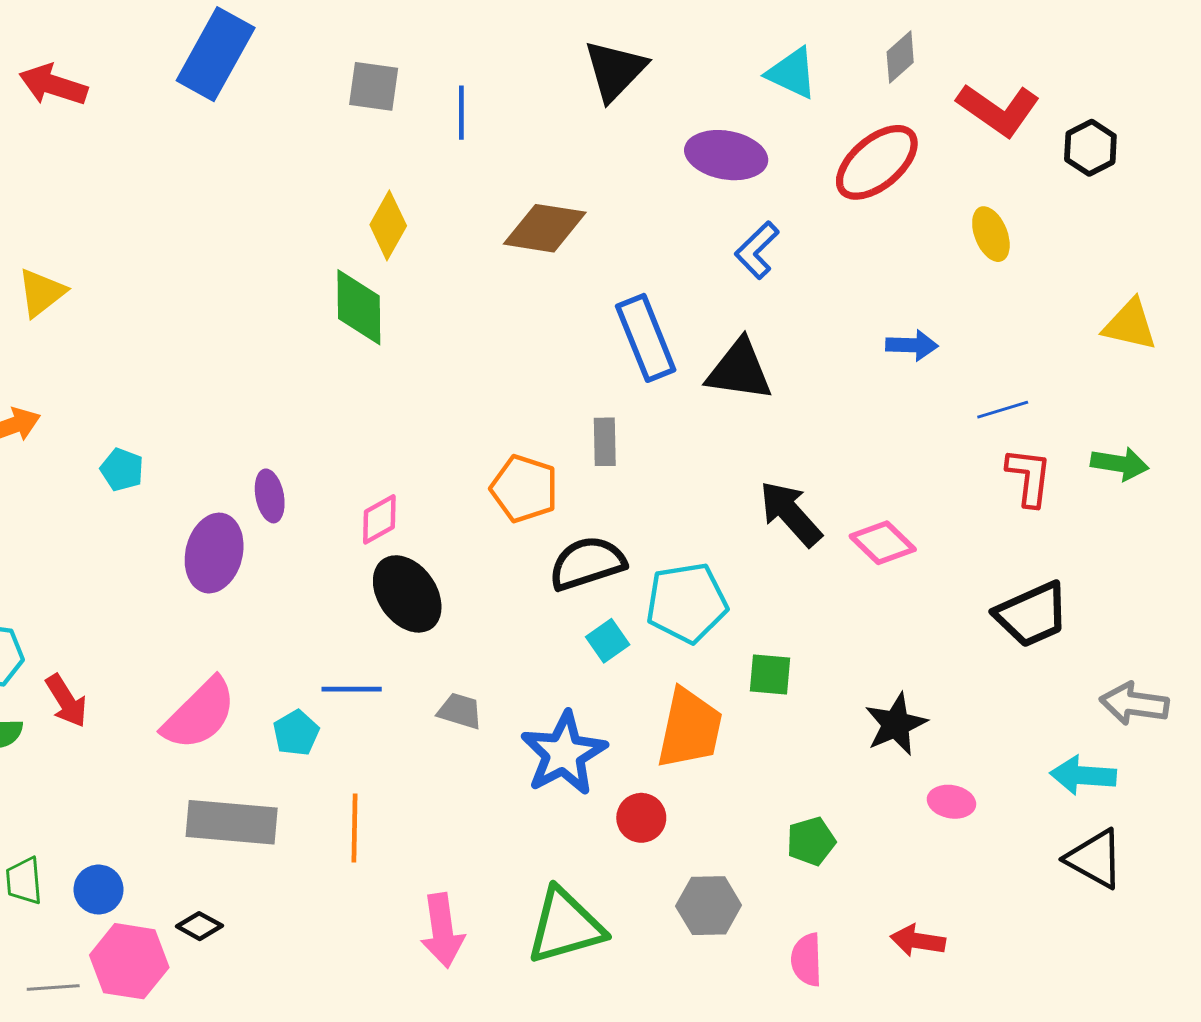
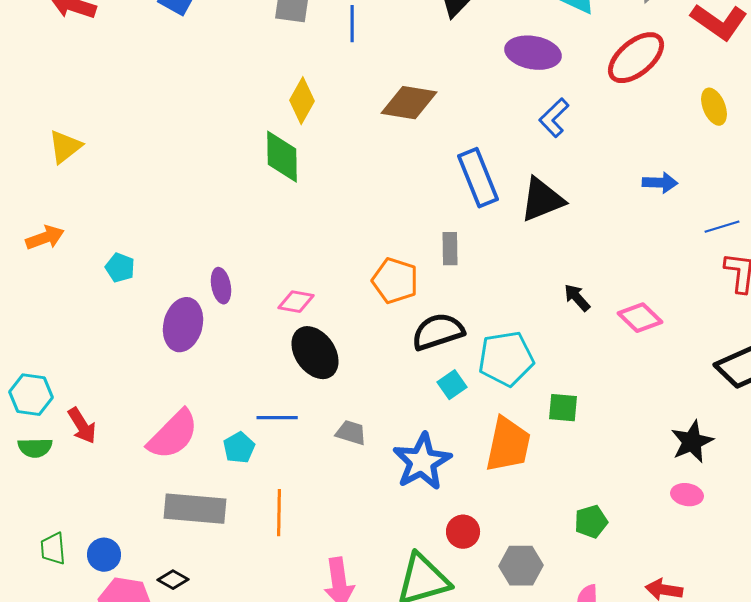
black triangle: (739, 370) -> (542, 200), turned -30
black arrow: (791, 514) -> (577, 298), size x0.6
pink diamond: (379, 519) -> (296, 302), turned 39
black star: (896, 724) -> (692, 442), moved
red circle: (641, 818) -> (463, 532), moved

